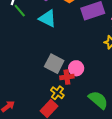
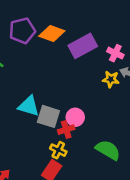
cyan triangle: (48, 18) -> (29, 106), moved

